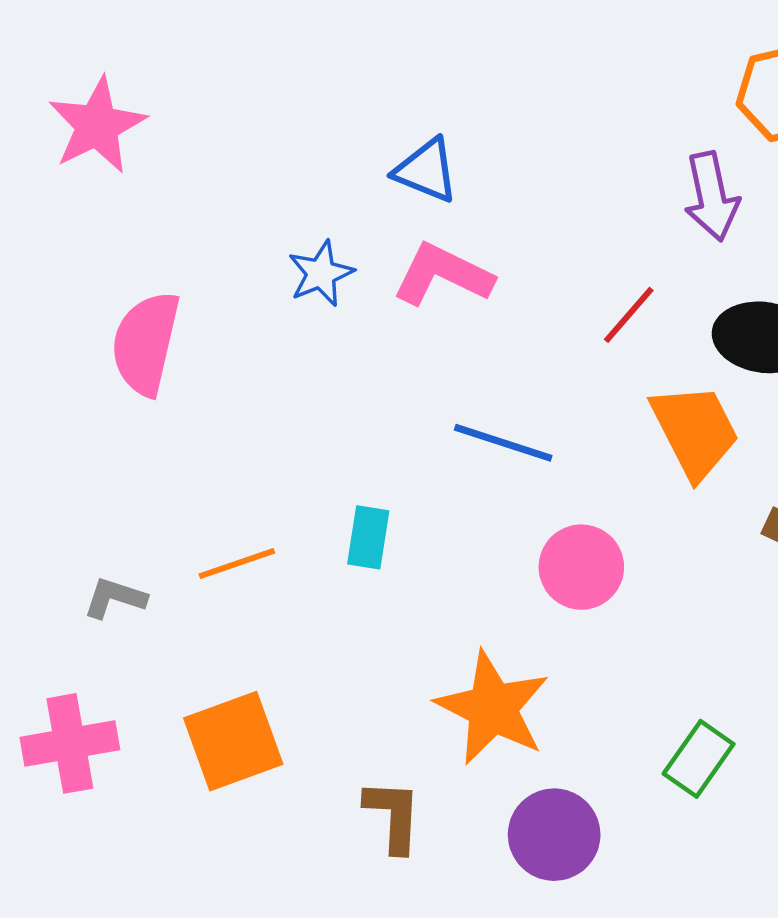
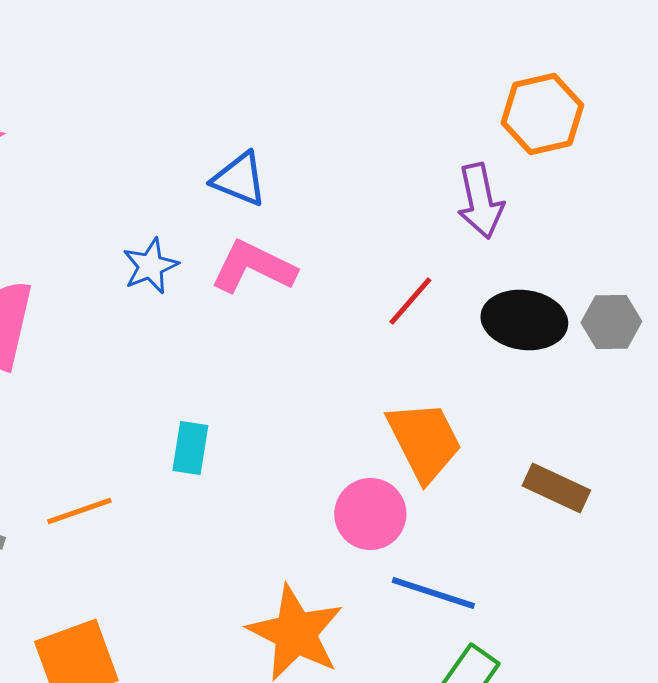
orange trapezoid: (695, 431) -> (424, 441), moved
blue line: (503, 443) -> (433, 593), moved
cyan rectangle: (368, 537) -> (190, 448), moved

